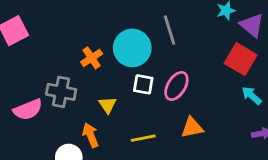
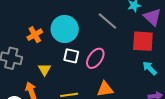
gray line: (169, 30) -> (107, 21), moved, turned -35
red square: (241, 59) -> (143, 41), turned -30

